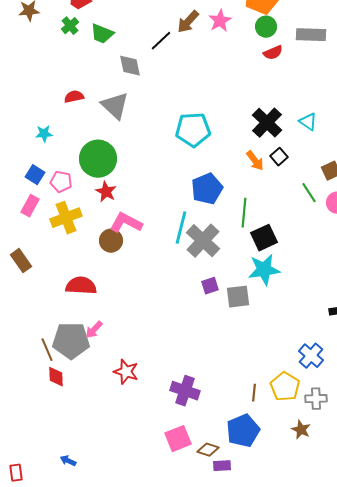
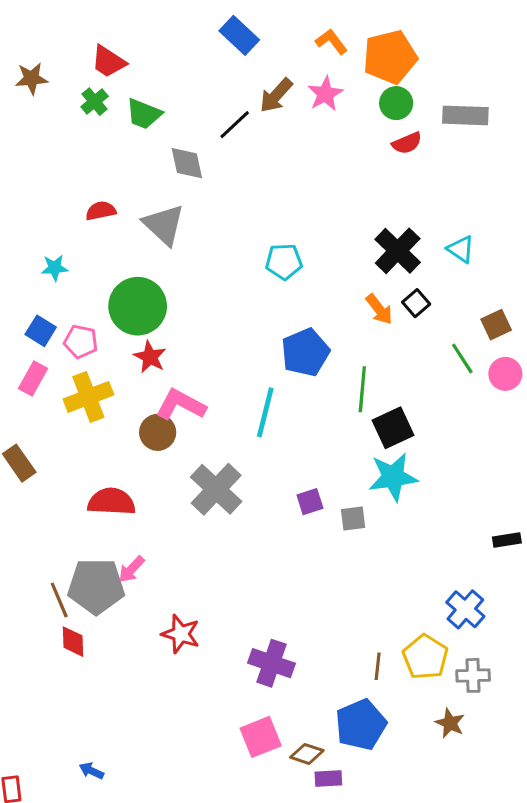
cyan pentagon: (193, 130) -> (284, 262), size x0.7
gray cross: (203, 241) -> (216, 489), moved
gray square: (238, 297) -> (353, 519), size x0.7

